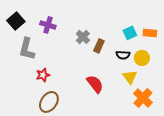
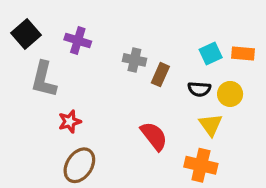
gray cross: (83, 37) -> (134, 60), turned -32
orange cross: (143, 98) -> (201, 165), moved, turned -30

